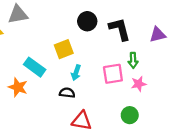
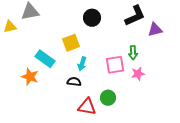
black L-shape: (120, 29) -> (135, 16), moved, turned 80
green circle: (130, 115) -> (108, 98), moved

